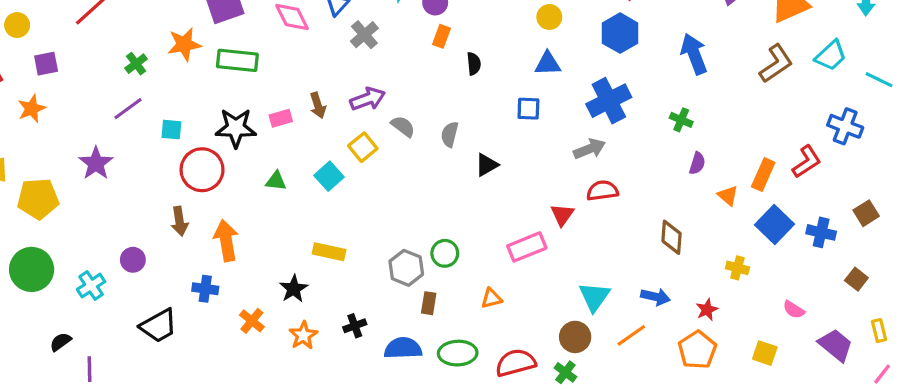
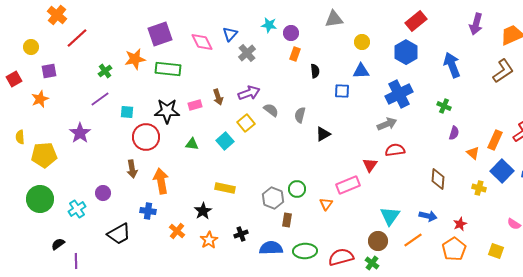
blue square: (528, 109) -> (342, 91), moved
yellow cross: (737, 268) -> (479, 188), moved
orange triangle: (491, 298) -> (326, 204), moved, turned -40

